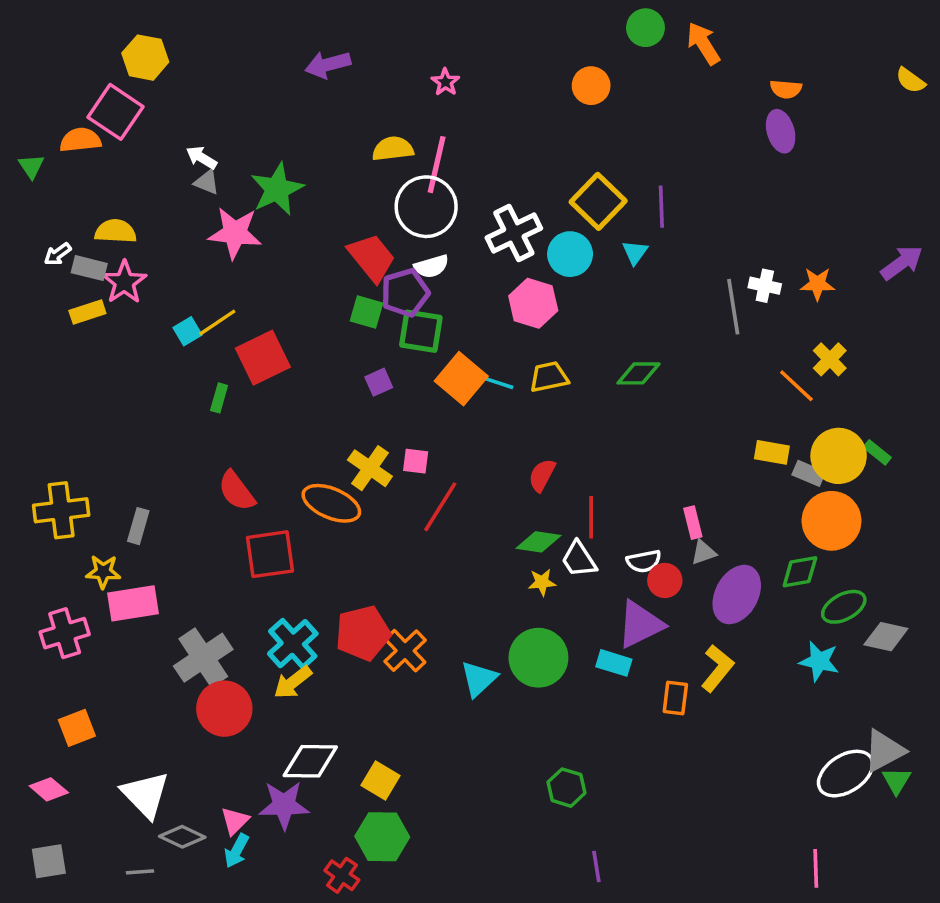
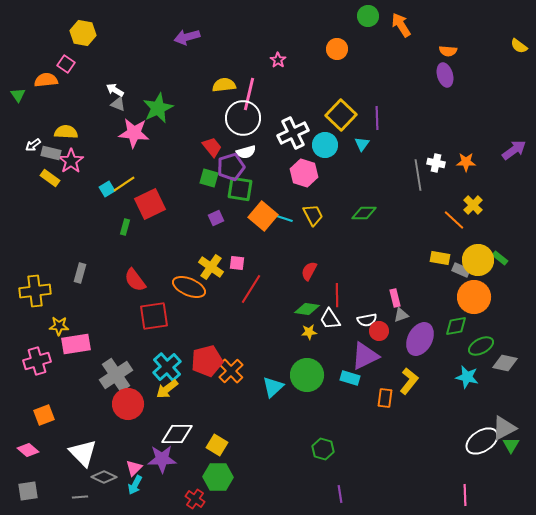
pink star: (445, 82) -> (278, 60), moved
pink square: (116, 112) -> (66, 64), size x0.6
red trapezoid: (372, 258) -> (212, 147), size x0.7
yellow rectangle: (87, 312) -> (50, 178), turned 54
yellow trapezoid: (549, 377) -> (313, 215), turned 75
gray rectangle: (138, 526) -> (80, 273), moved

